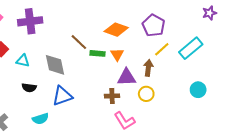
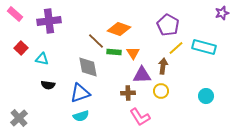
orange diamond: (116, 30) -> (119, 29), moved
cyan rectangle: (191, 48) -> (204, 47), turned 55
gray diamond: (55, 65) -> (88, 67), moved
cyan circle: (198, 90) -> (206, 96), moved
cyan semicircle: (40, 119) -> (81, 116), moved

